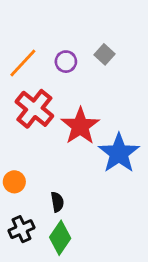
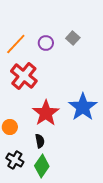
red star: (80, 126) -> (46, 113), moved
black cross: (21, 229) -> (15, 160), turned -36

